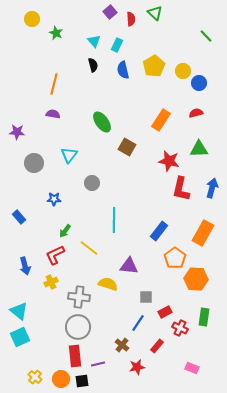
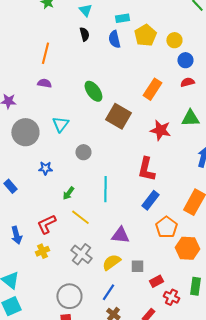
cyan rectangle: (117, 45) -> (122, 18), moved, turned 56
blue circle: (199, 83) -> (185, 60), moved
brown square: (127, 147) -> (118, 116), size x1.4
gray circle: (34, 163) -> (25, 132), size x1.4
red L-shape: (181, 189) -> (146, 169), moved
green arrow: (65, 231) -> (68, 193), moved
yellow semicircle: (108, 284) -> (111, 262), moved, turned -54
gray cross: (79, 297) -> (81, 254), moved, turned 30
blue line: (138, 323) -> (108, 292), moved

